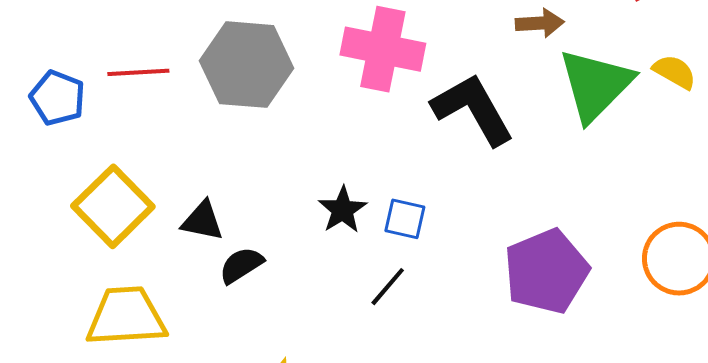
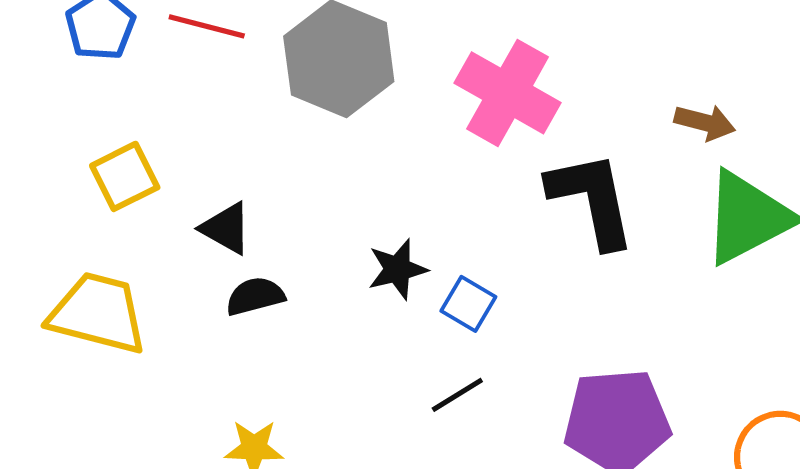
yellow square: (113, 206) -> (125, 176), size x0.7
black line: (388, 287) -> (457, 395), moved

